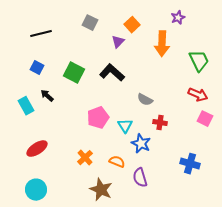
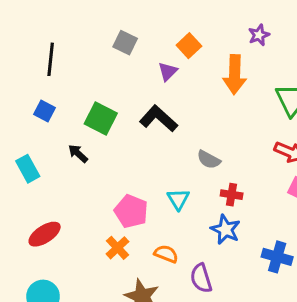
black line: (41, 34) -> (51, 59), turned -70
black arrow: (47, 96) -> (78, 154), moved
pink pentagon: (98, 118) -> (131, 211), moved, turned -30
blue star: (141, 144) -> (225, 230), moved

